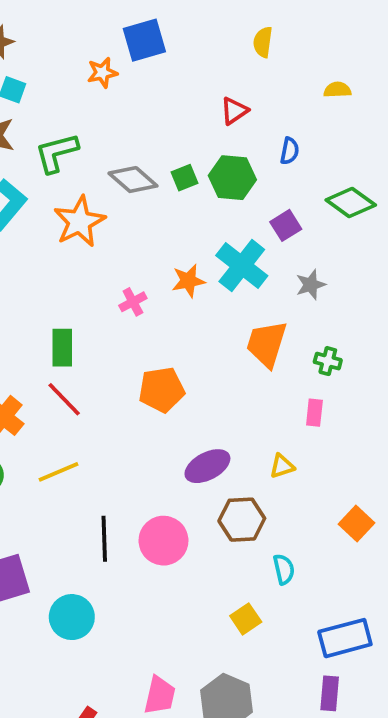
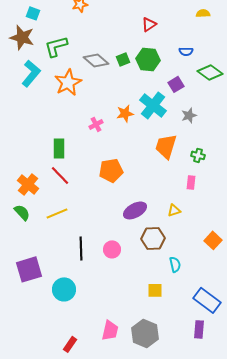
blue semicircle: (290, 151) -> (186, 51), moved, turned 80
pink circle: (163, 541) -> (112, 249), size x0.7
yellow square: (246, 619) -> (155, 290), turned 35
blue rectangle: (345, 638) -> (207, 300), turned 52

